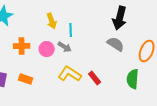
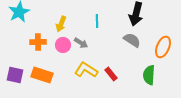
yellow arrow: (52, 21) -> (61, 24), moved, turned 42
cyan line: (71, 30) -> (97, 21), moved
orange rectangle: (26, 79) -> (42, 75), size x1.5

